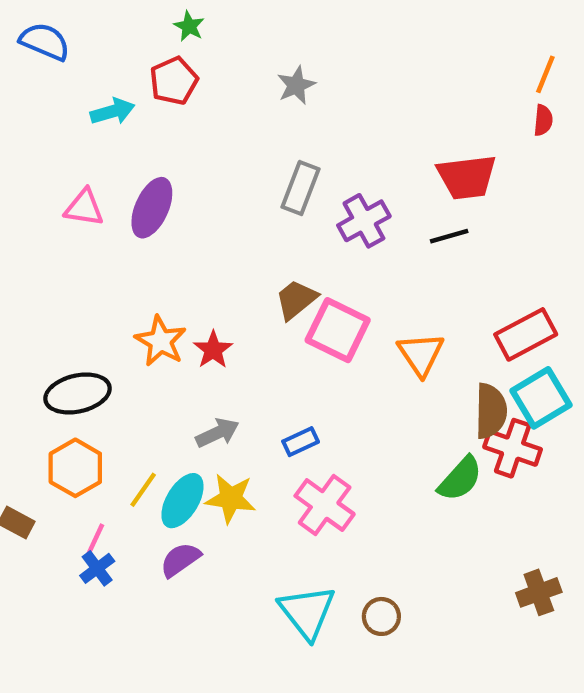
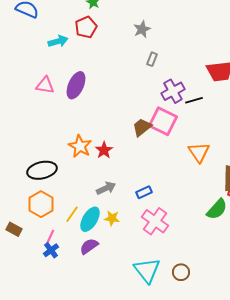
gray rectangle: (301, 188) -> (152, 59), moved, size x0.6
black line: (449, 236) -> (194, 100), moved
pink square: (338, 330) -> (163, 121), moved
yellow star: (231, 498) -> (112, 218), size x0.7

